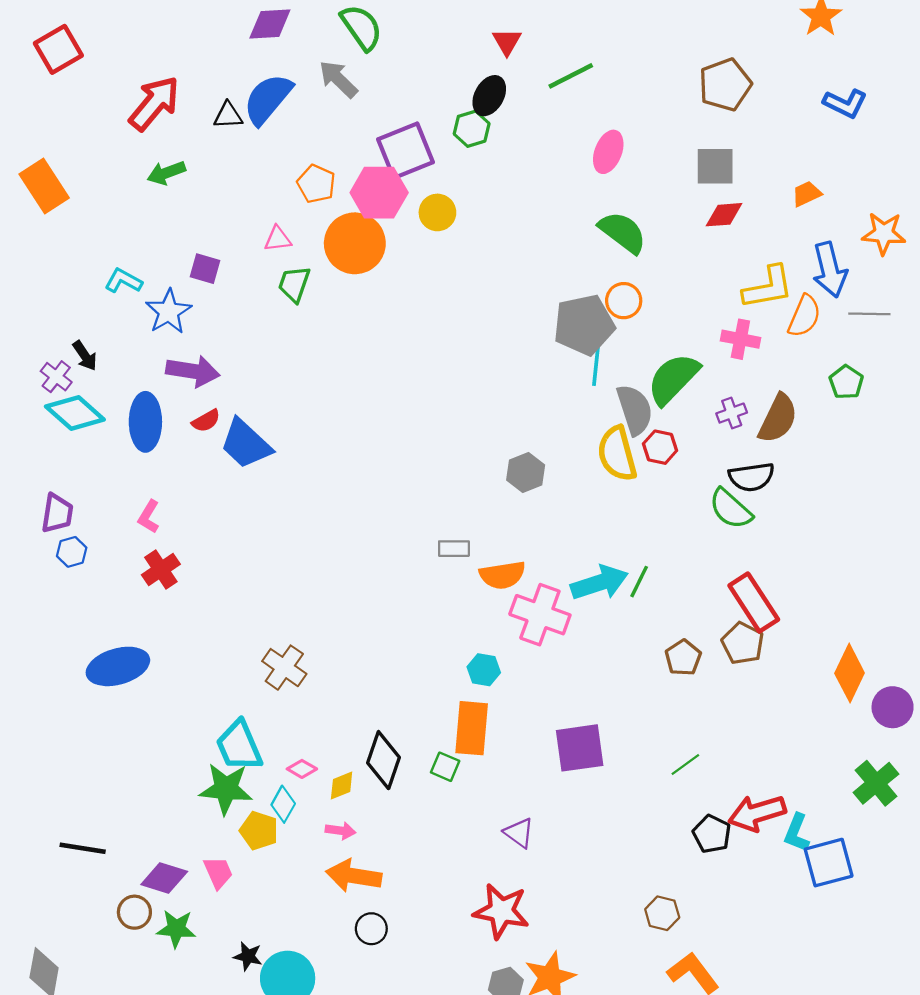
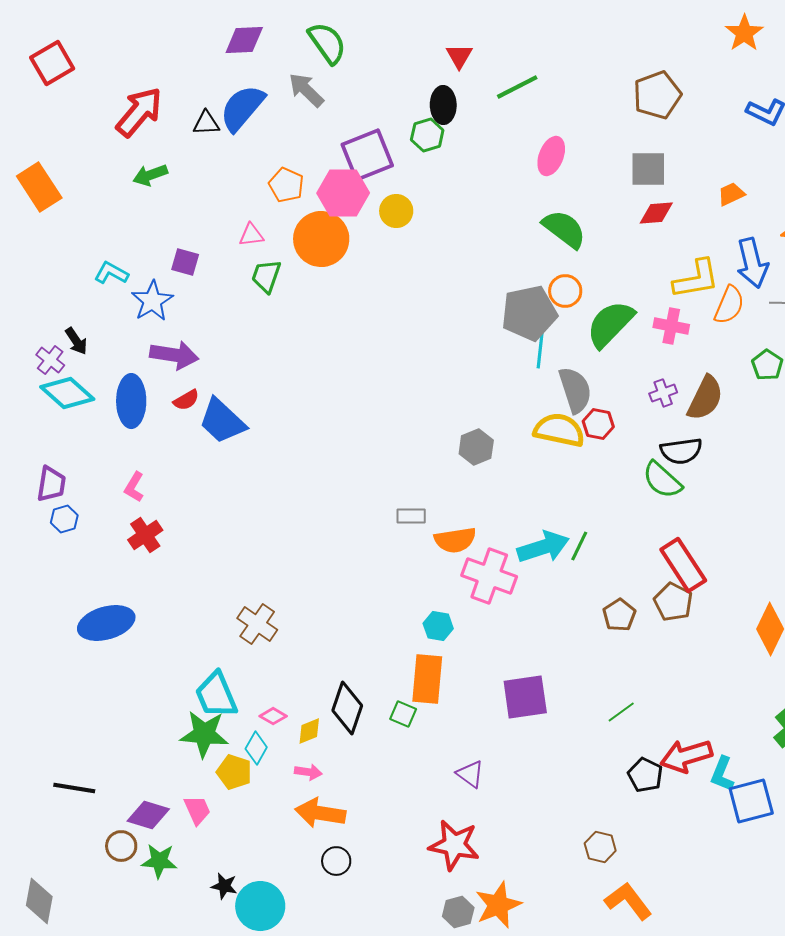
black ellipse: (489, 96) -> (443, 105), turned -30
green semicircle: (673, 379) -> (610, 324), moved
yellow semicircle: (617, 454) -> (559, 430), turned 117

